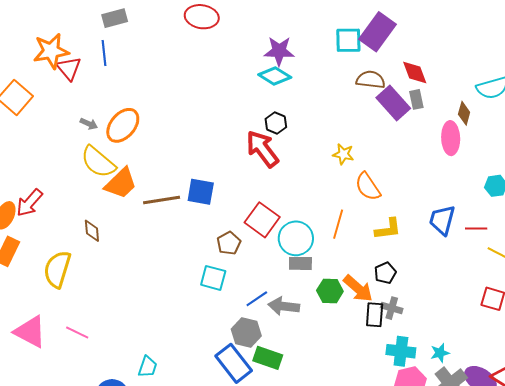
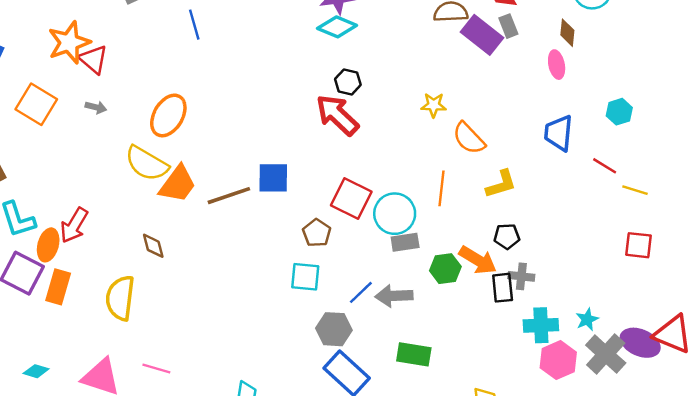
blue line: (104, 53) -> (194, 25), moved
gray arrow: (89, 124) -> (96, 107), moved
pink ellipse: (451, 138) -> (557, 65), size x0.7
blue trapezoid: (442, 220) -> (559, 133), moved
red line: (476, 229) -> (605, 166), turned 40
black pentagon: (385, 273) -> (507, 236), turned 30
gray hexagon: (246, 333) -> (334, 329), moved
green rectangle: (268, 358) -> (414, 354), moved

